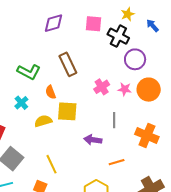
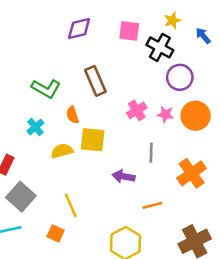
orange cross: (147, 135) -> (192, 173), turned 30

